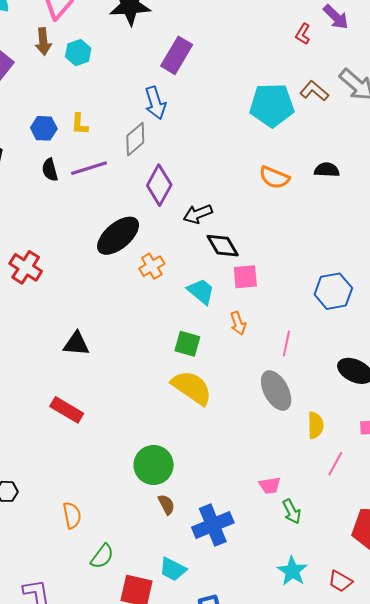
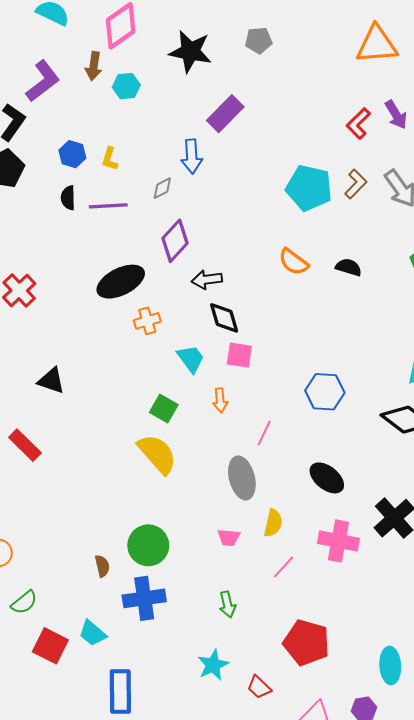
red L-shape: (303, 34) -> (358, 124), size x1.4
brown L-shape: (314, 91) -> (356, 184), turned 80
gray diamond: (135, 139) -> (162, 188), size x0.7
green circle: (154, 465) -> (148, 545), moved
pink trapezoid: (270, 485) -> (229, 537), moved

